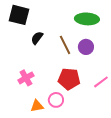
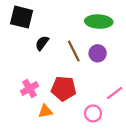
red pentagon: (69, 79) -> (64, 88), moved
pink circle: (56, 100) -> (93, 113), moved
orange triangle: (37, 106) -> (45, 111), moved

